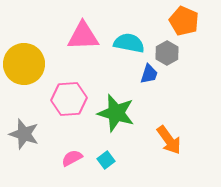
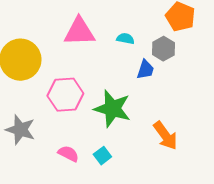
cyan semicircle: (129, 43) -> (125, 39), size x0.6
pink semicircle: (72, 158) -> (68, 154), turned 55

